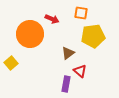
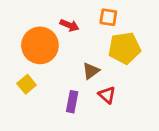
yellow square: (11, 63) -> (27, 84), moved
purple rectangle: (66, 84) -> (72, 102), moved

